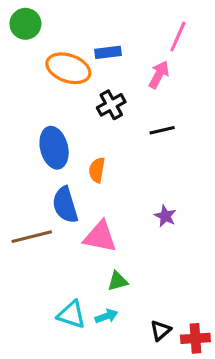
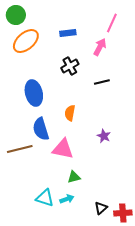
orange ellipse: (68, 68) -> (26, 41), moved, turned -60
orange semicircle: (97, 170) -> (70, 113), moved

